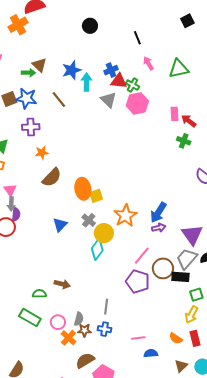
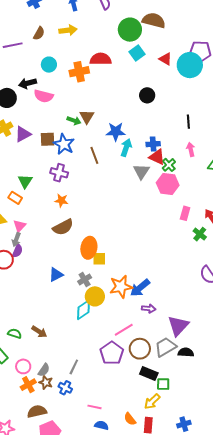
pink rectangle: (174, 114) -> (185, 213), moved
blue arrow: (158, 213) -> (140, 288), moved
black rectangle: (180, 277) -> (149, 374), moved

